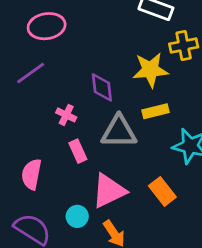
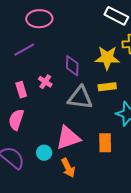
pink rectangle: (78, 151) -> (21, 90), moved
orange rectangle: (162, 191) -> (105, 143), turned 30

